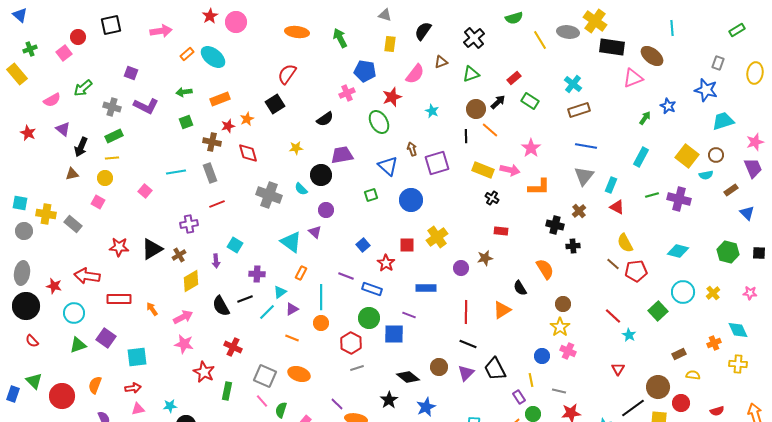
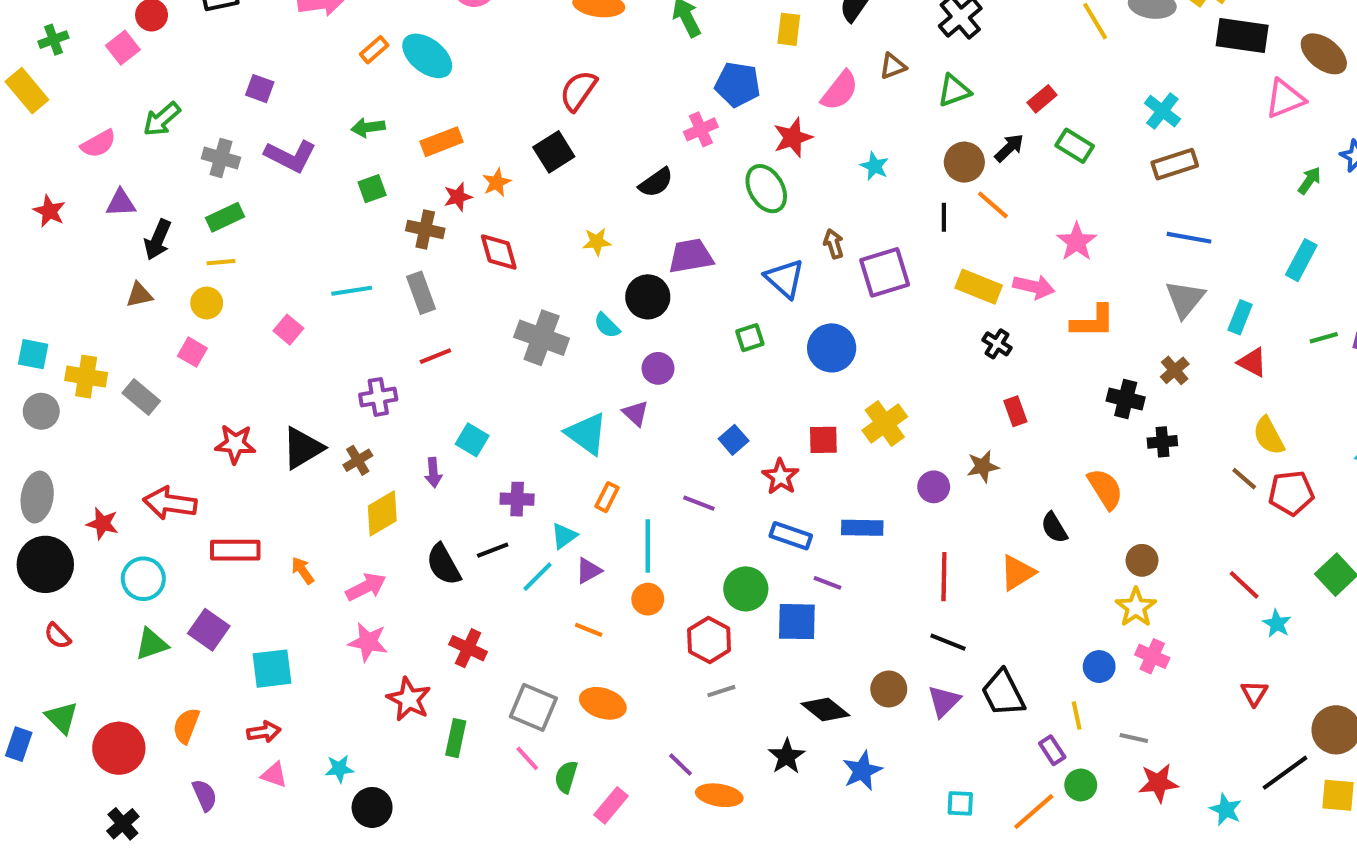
purple triangle: (63, 129) -> (121, 203), turned -42
red rectangle: (501, 231) -> (1015, 411), turned 64
blue rectangle: (372, 289) -> (791, 536), moved
pink triangle: (138, 409) -> (274, 775), turned 32

